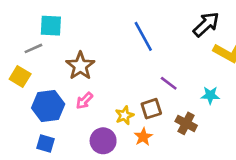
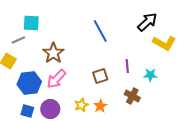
purple line: (169, 83) -> (127, 66), moved, turned 48
pink arrow: (84, 101) -> (56, 79), size x1.5
brown square: (151, 109) -> (100, 76), moved
yellow star: (125, 115) -> (81, 105), moved
purple circle: (103, 141) -> (50, 109), moved

